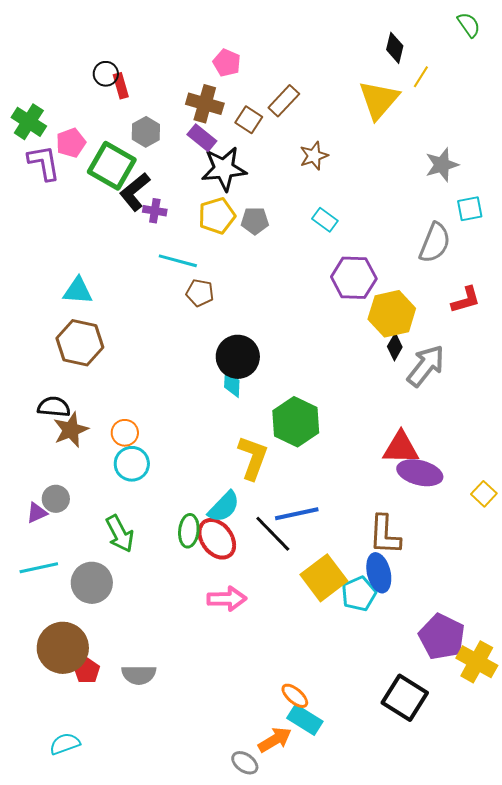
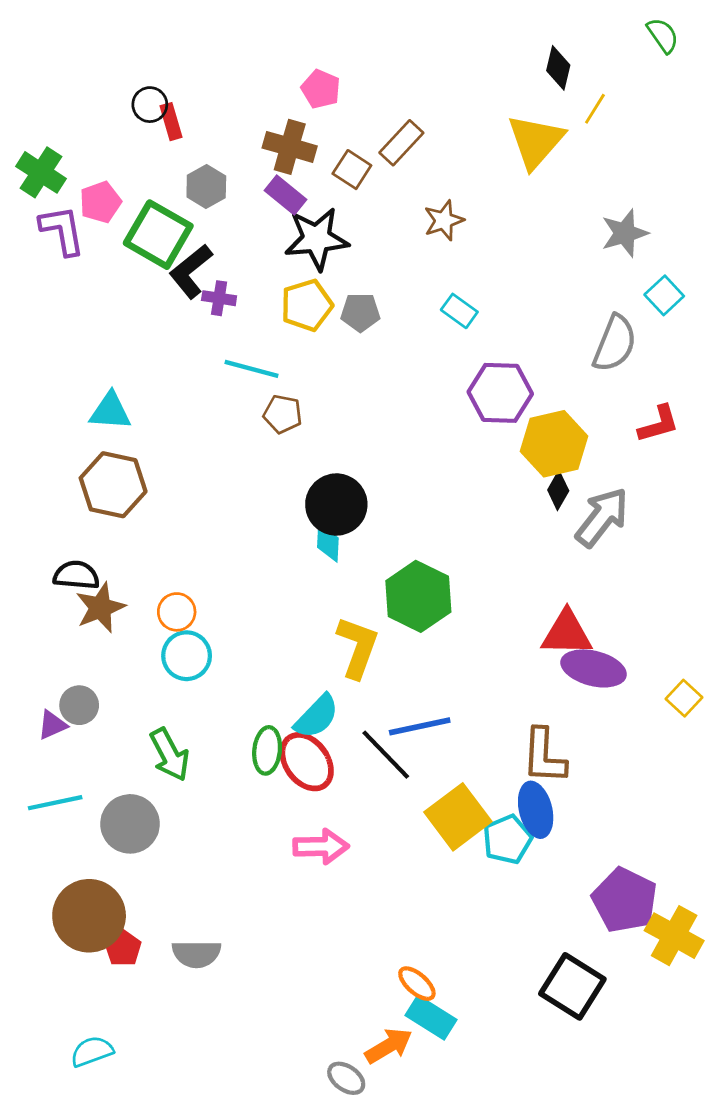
cyan square: (470, 209) -> (664, 295), turned -32

